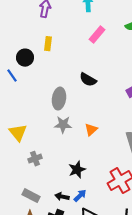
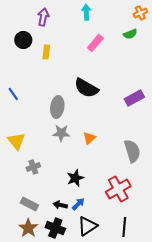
black circle: (25, 58) -> (23, 40), moved
blue line: (12, 76) -> (13, 94), moved
black semicircle: (88, 80) -> (86, 88), size x1.4

